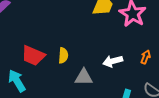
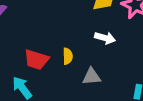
white arrow: (113, 61) -> (105, 38), moved, turned -144

